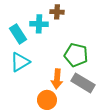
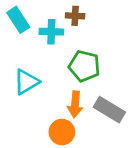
cyan rectangle: (18, 34) -> (18, 20), moved
green pentagon: (76, 55) -> (84, 66), moved

